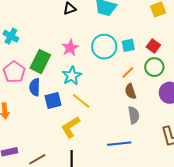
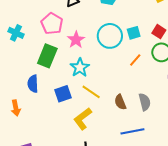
pink pentagon: (14, 72) -> (52, 24), moved
blue semicircle: (35, 87) -> (33, 84), moved
brown semicircle: (130, 91) -> (120, 102), moved

